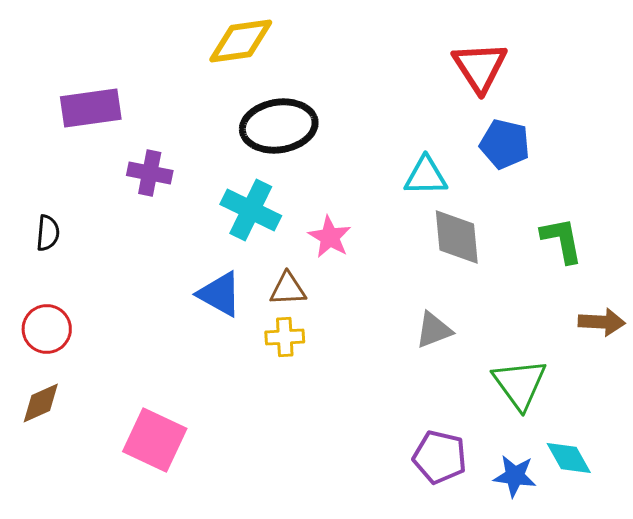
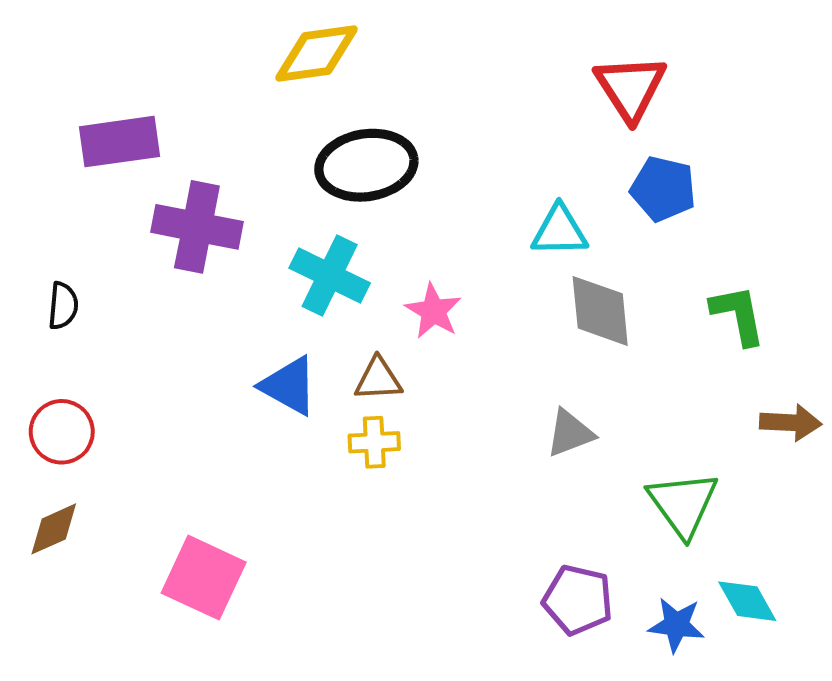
purple cross: (150, 173) -> (197, 227), size x1.5

